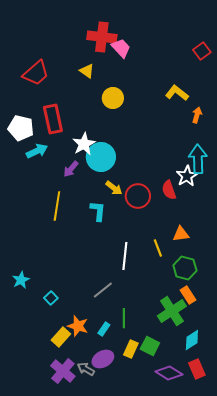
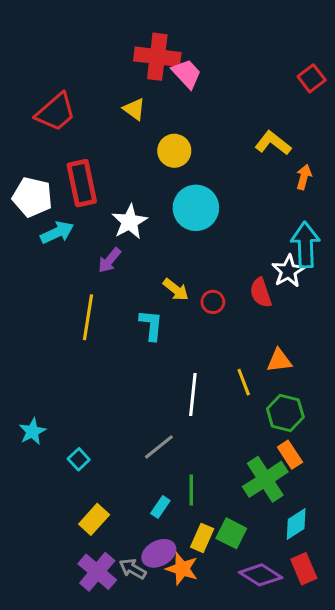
cyan circle: (101, 157) -> (196, 208), moved
red circle: (138, 196) -> (213, 302), size x0.6
orange star: (78, 326) -> (182, 569), moved

